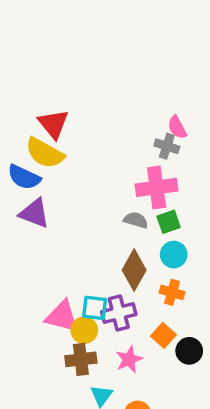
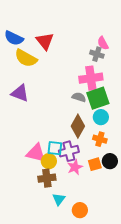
red triangle: (53, 124) -> (45, 41), moved
blue semicircle: (24, 177) -> (14, 38), moved
green square: (169, 222) -> (98, 98), size x1.6
orange square: (163, 335) -> (95, 164), turned 32
black circle: (189, 351) -> (110, 161), moved
pink star: (129, 359) -> (75, 167), moved

